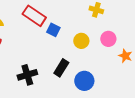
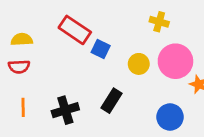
pink circle: (108, 39) -> (175, 61), size x1.6
blue circle: (84, 81) -> (170, 117), moved

